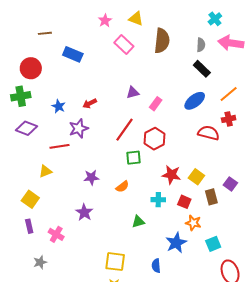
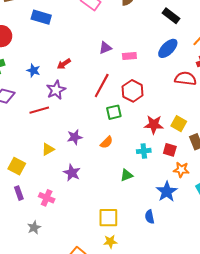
pink rectangle: (156, 104) -> (129, 56), turned 56
yellow triangle: (45, 171) -> (48, 149), moved

